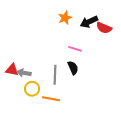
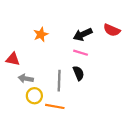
orange star: (65, 18) -> (41, 34), moved
black arrow: (89, 22) -> (83, 34), moved
red triangle: (12, 70) -> (13, 59), moved

